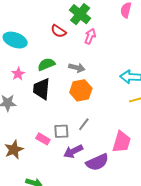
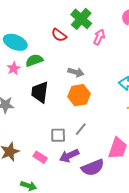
pink arrow: (90, 36) -> (99, 37), moved
green semicircle: (46, 64) -> (34, 60), moved
pink star: (18, 74) -> (14, 68), moved
pink rectangle: (43, 139) -> (40, 157), moved

